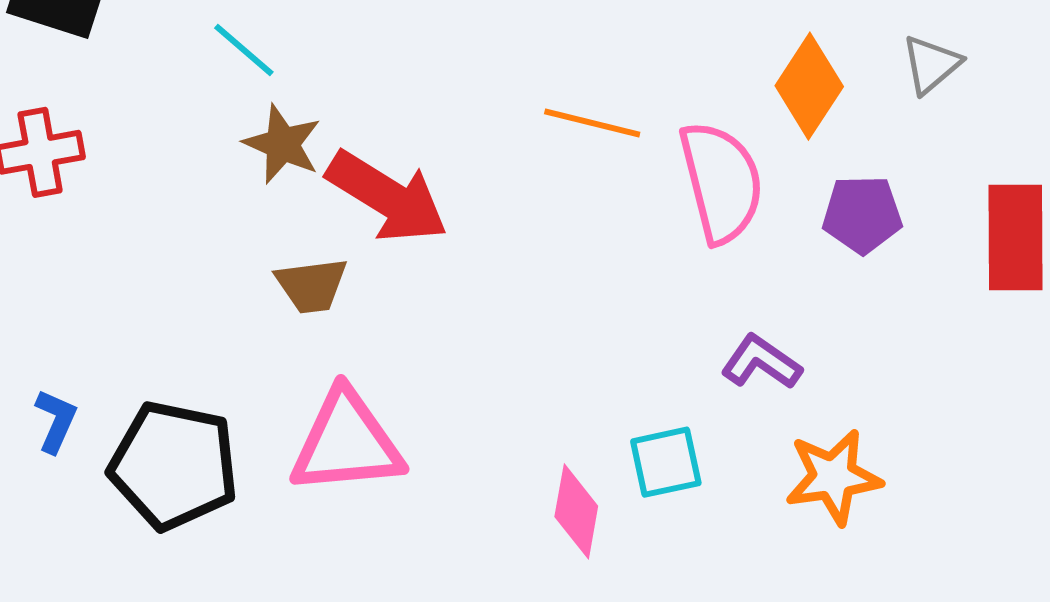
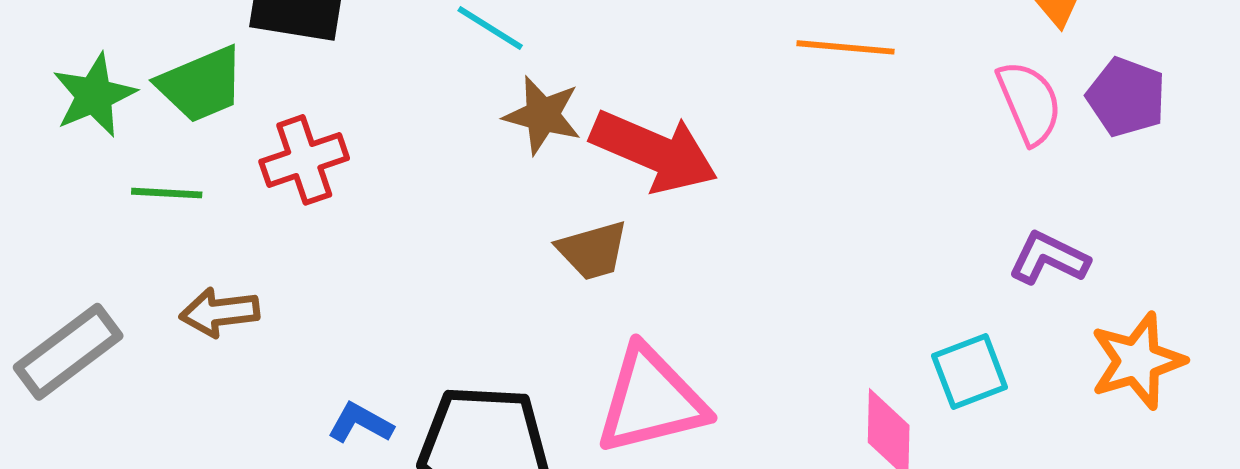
pink semicircle: (721, 182) -> (1029, 103), moved, size x0.7
purple pentagon: (862, 214) -> (1126, 97), turned 30
blue L-shape: (56, 421) -> (360, 423), turned -76

